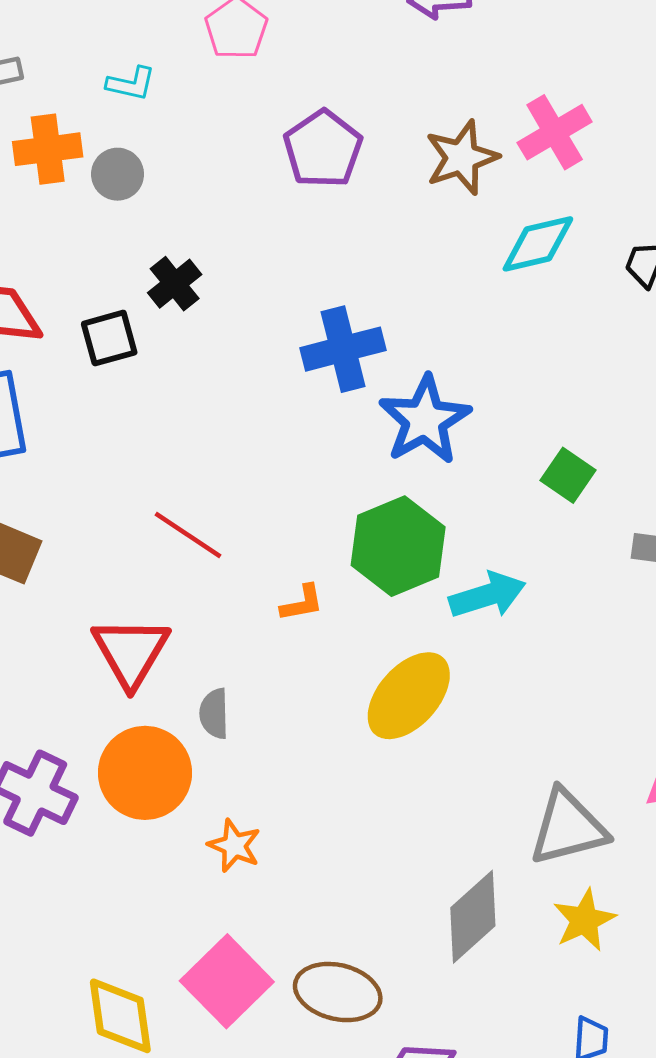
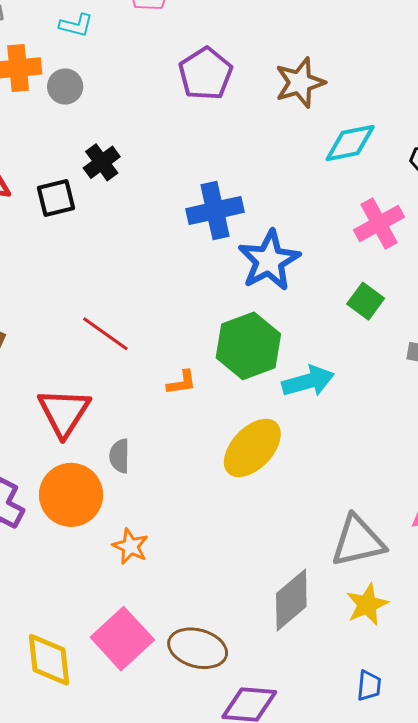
pink cross: (555, 132) -> (379, 224), moved

